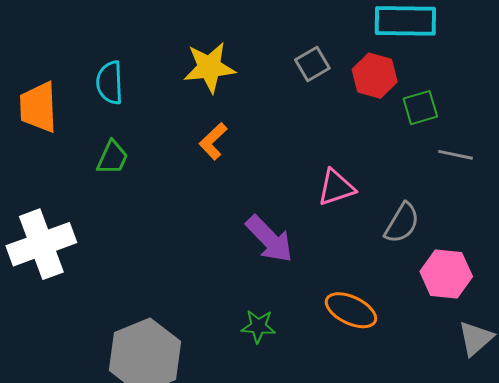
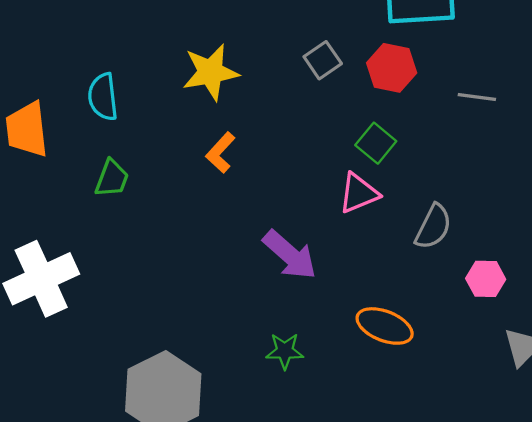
green square: (420, 108) -> (376, 143), moved, turned -30
gray line: (455, 155) -> (477, 97), moved
pink hexagon: (446, 274) -> (486, 279), size x0.7

